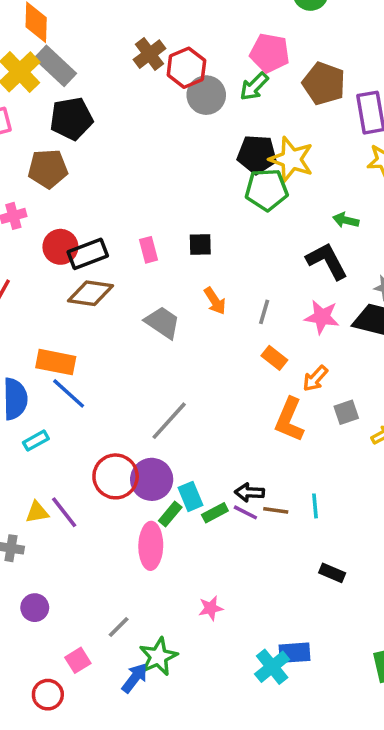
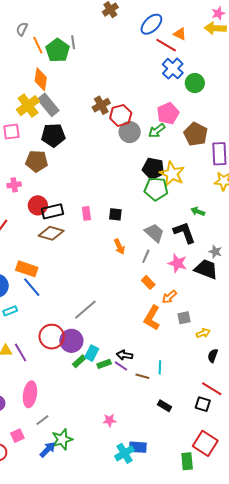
pink pentagon: (270, 53) -> (168, 113), turned 30
gray trapezoid: (162, 322) -> (154, 233), moved
cyan rectangle: (190, 496) -> (92, 353), turned 42
brown line: (276, 510) -> (142, 376), moved
pink ellipse: (151, 546) -> (30, 394), moved
pink star: (211, 608) -> (109, 420), moved

